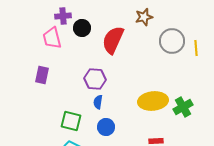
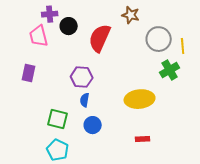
brown star: (144, 17) -> (131, 15), turned 30
green cross: (183, 107) -> (170, 70), moved

